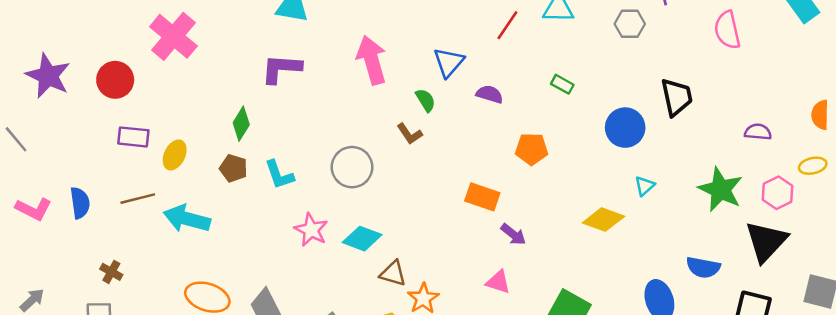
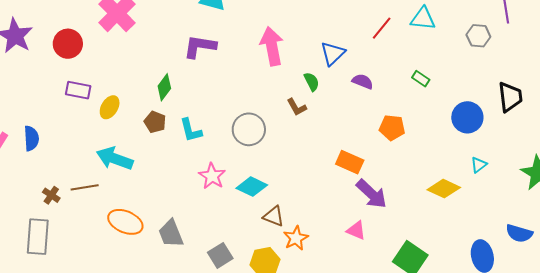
brown line: (138, 199) -> (85, 187), moved
purple arrow: (513, 234) -> (372, 194), size x1.6

